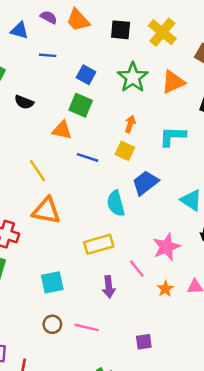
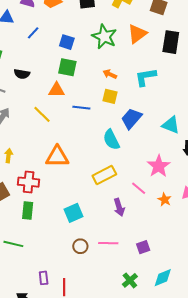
blue line: (48, 55) -> (33, 33), turned -40
orange arrow: (130, 124) -> (110, 74), turned -72
yellow line: (38, 171) -> (42, 114), moved
purple square: (144, 342) -> (143, 247), moved

